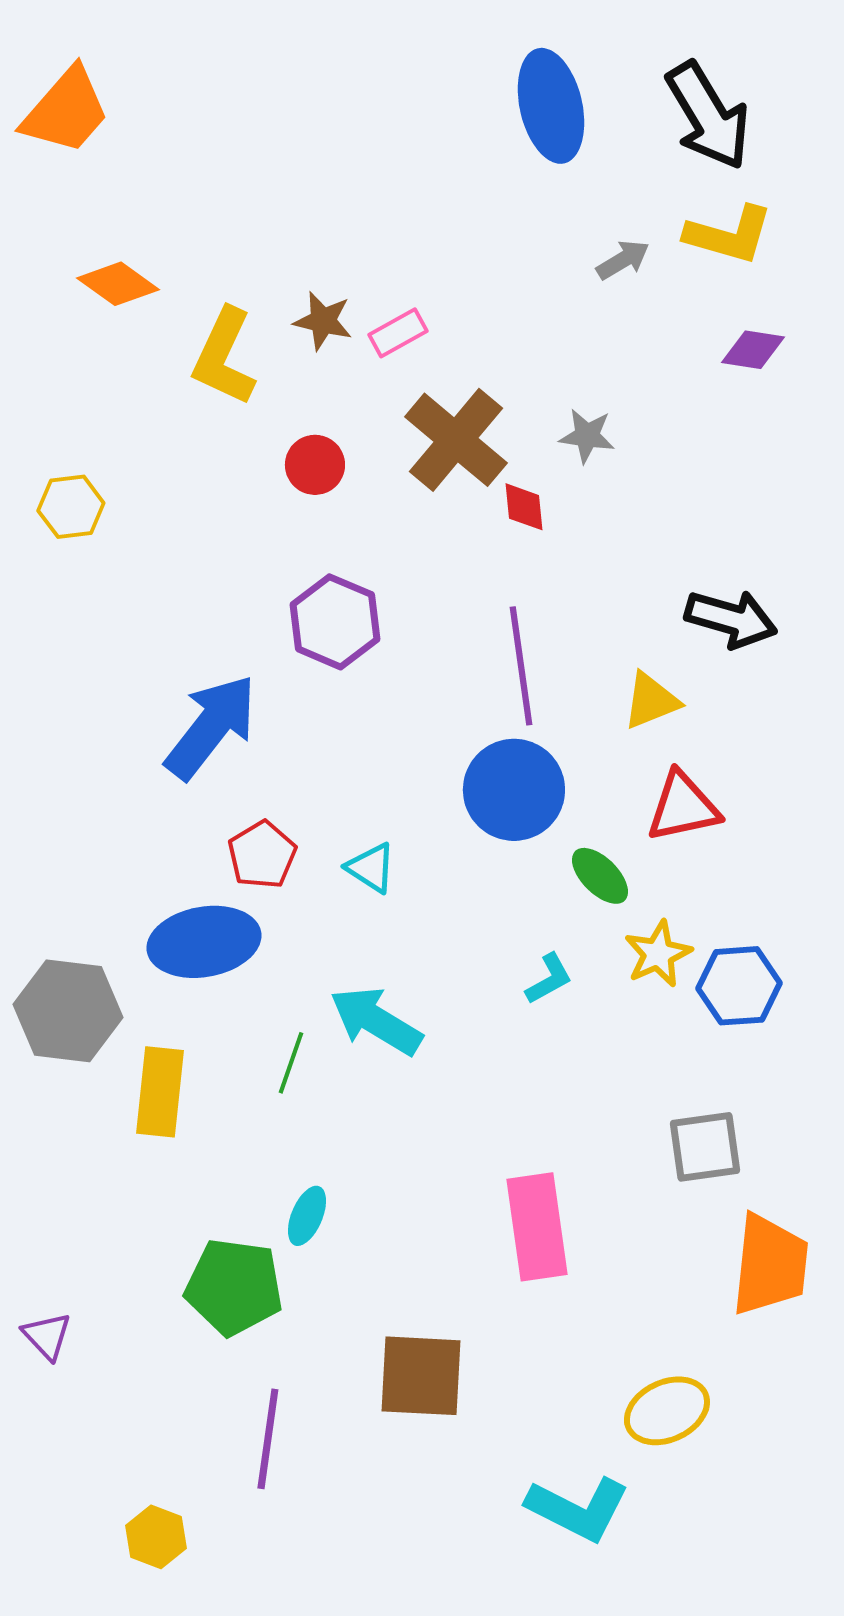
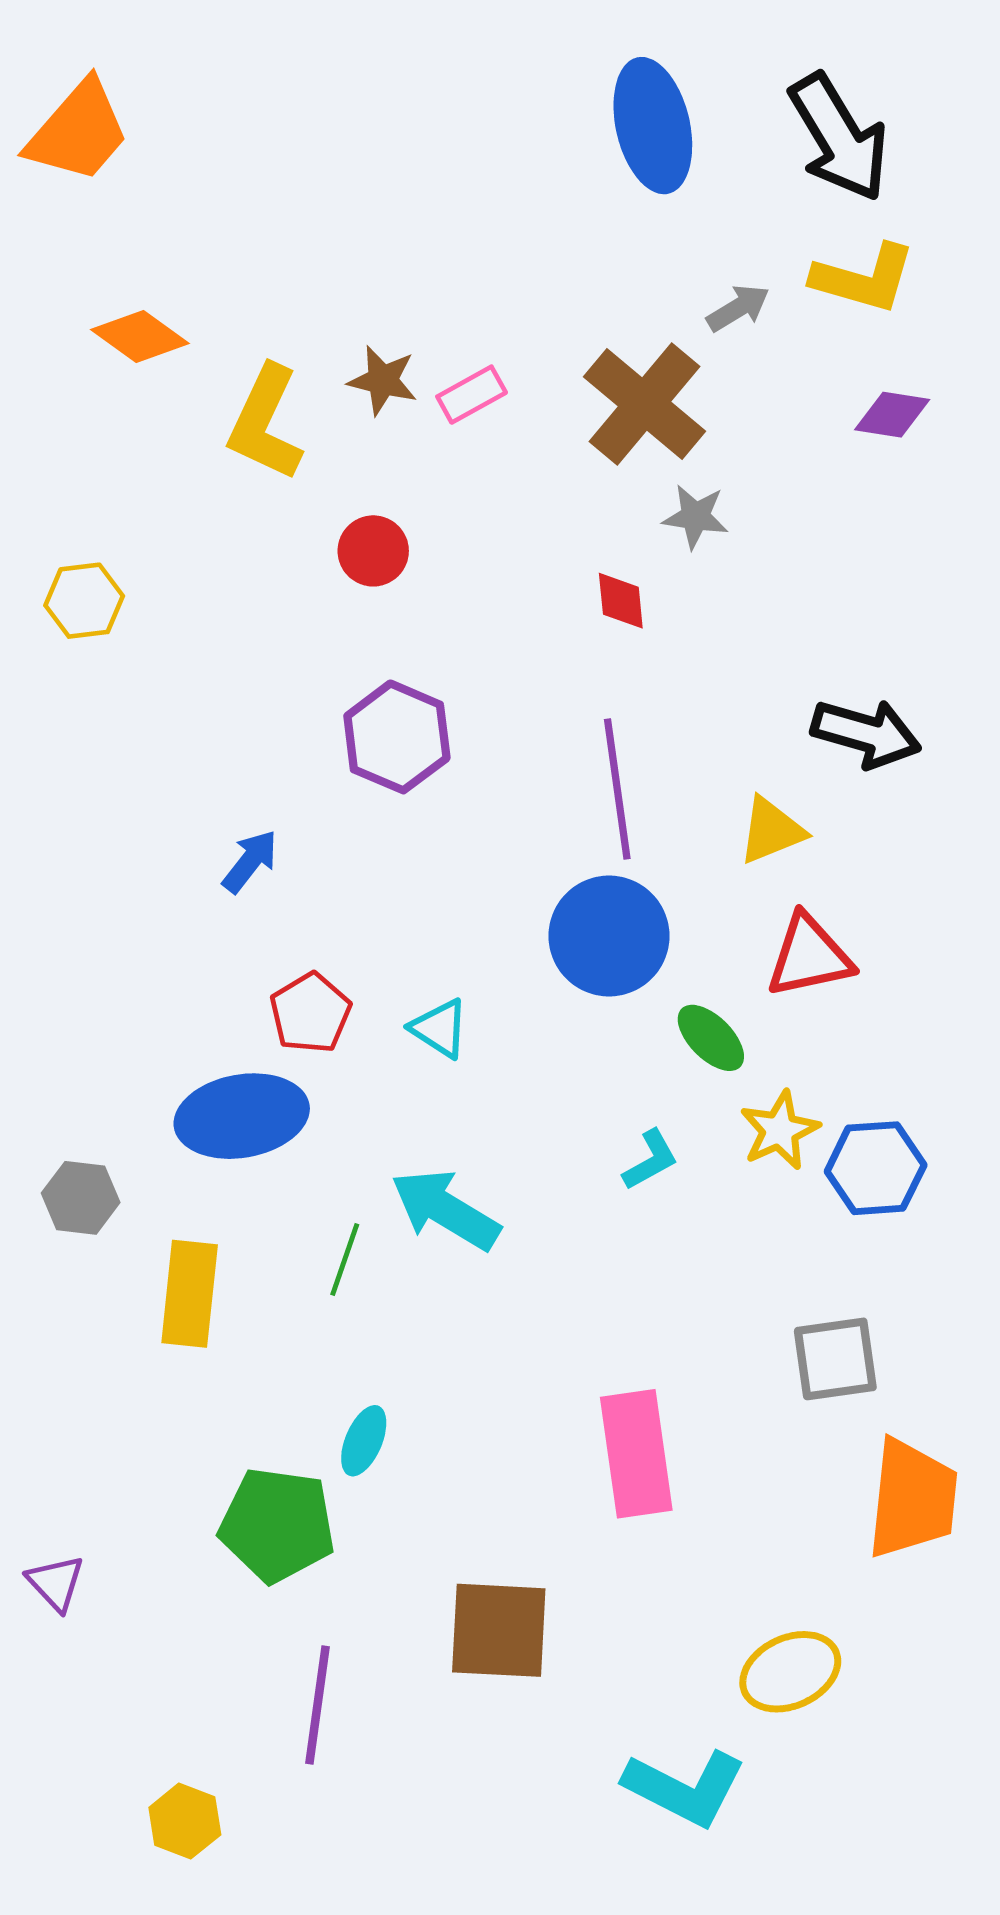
brown cross: (456, 440) -> (645, 404), moved
blue arrow: (211, 727) -> (250, 861), size x0.5
gray hexagon: (68, 1011) -> (81, 1198), size x0.6

